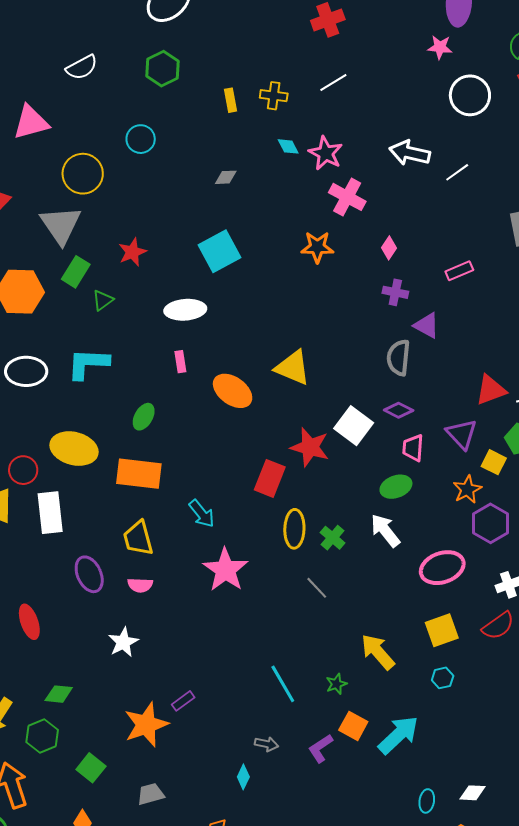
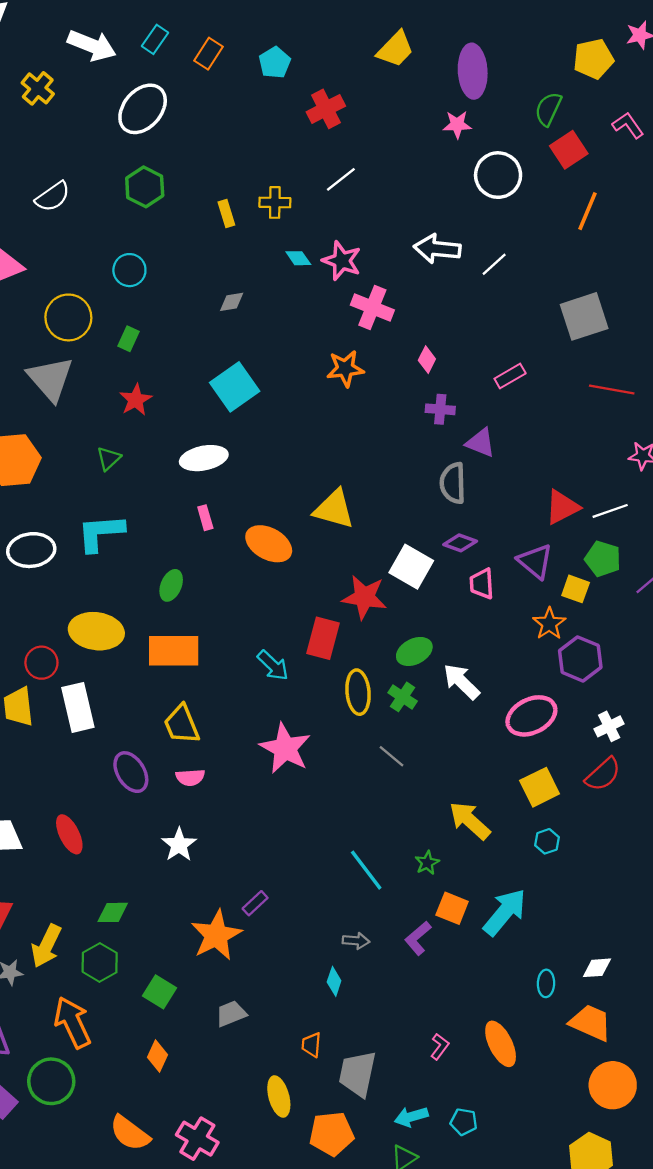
green rectangle: (76, 272) -> (128, 339), moved, size x0.7
green ellipse: (396, 487) -> (414, 651), moved
cyan arrow: (202, 514) -> (273, 665), moved

